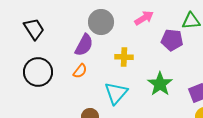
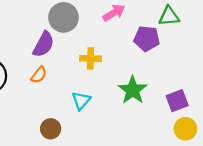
cyan triangle: (116, 93) -> (81, 101), size x0.7

